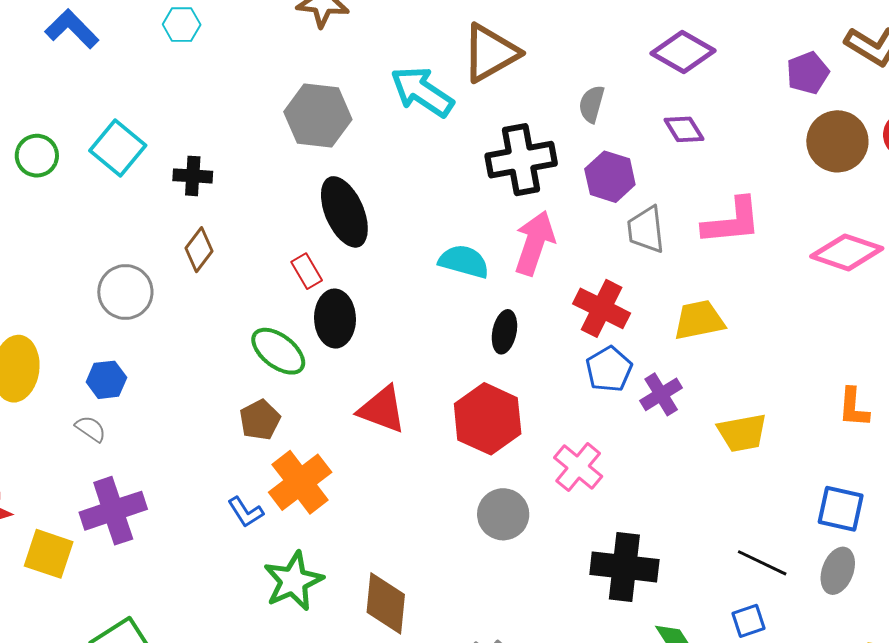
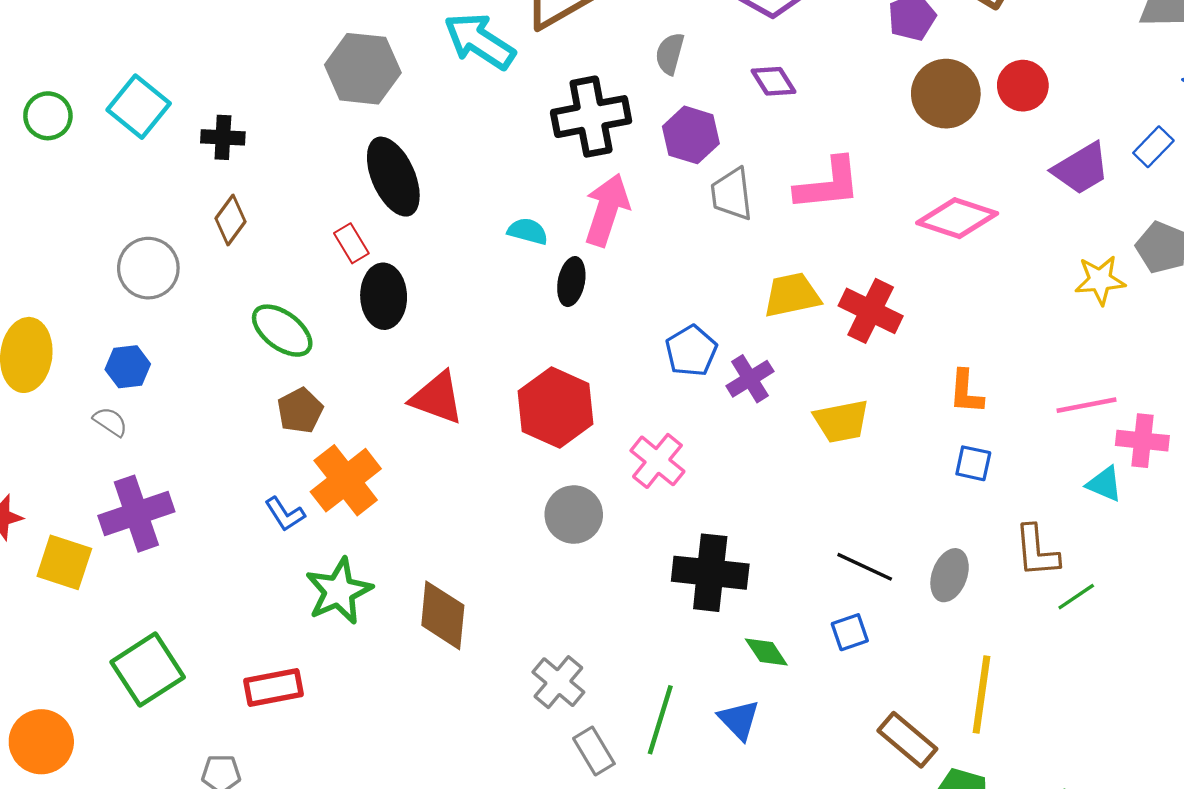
cyan semicircle: (464, 261) -> (528, 231), size x0.7
red cross: (602, 308) -> (871, 311), moved
black ellipse: (504, 332) -> (571, 282), moved
green ellipse: (278, 351) -> (282, 331), moved
blue square: (841, 509) -> (973, 463), moved, size x0.7

